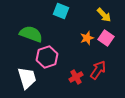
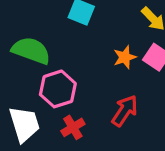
red arrow: (98, 70) -> (125, 111), moved
red cross: (76, 77) -> (73, 127), moved

